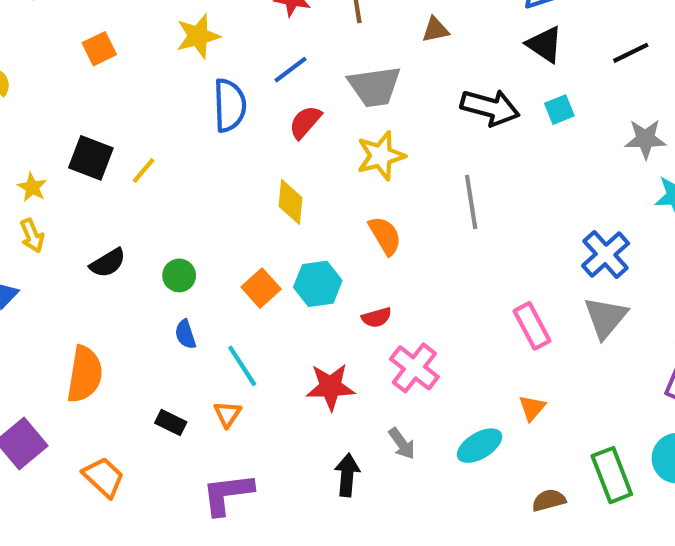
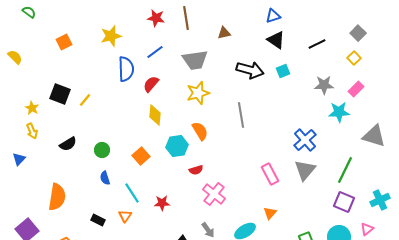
red semicircle: (305, 122) -> (151, 84), moved
cyan hexagon: (318, 284) -> (177, 146), moved
red star: (330, 387) -> (162, 203), moved, size x0.7

